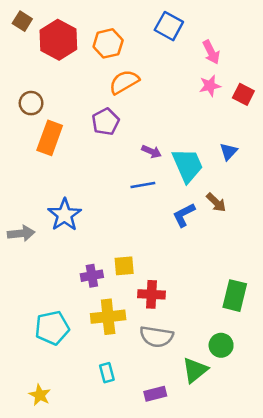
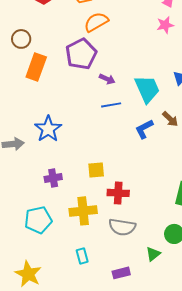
purple pentagon: (106, 122) -> (81, 54), size x1.4
purple arrow: (152, 152) -> (107, 79), moved
purple cross: (92, 276) -> (53, 178), moved
green triangle: (195, 370) -> (153, 254), size x0.7
yellow star: (40, 395) -> (28, 274), size x1.5

